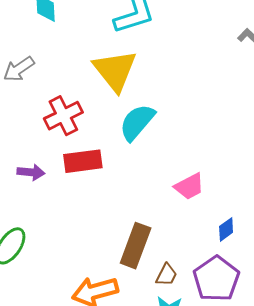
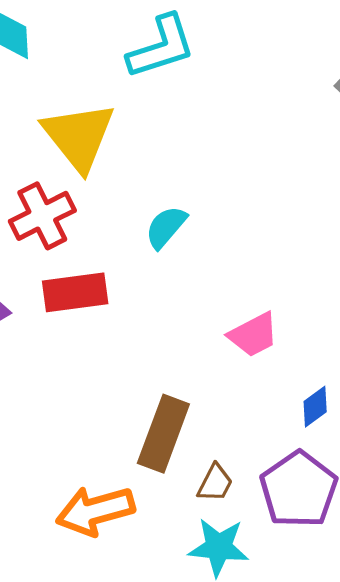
yellow triangle: (115, 70) -> (79, 136), moved
cyan semicircle: (137, 122) -> (166, 227), size x0.7

